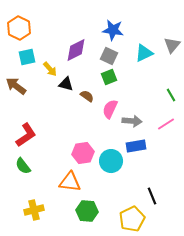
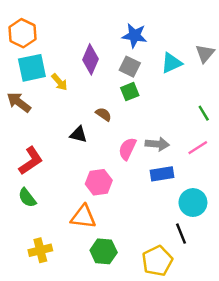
purple diamond: (76, 50) -> (90, 59), turned -40
cyan square: (27, 57) -> (32, 68), size x1.4
black triangle: (66, 84) -> (78, 135), moved
pink semicircle: (110, 109) -> (127, 149), moved
cyan circle: (111, 161) -> (193, 203), moved

